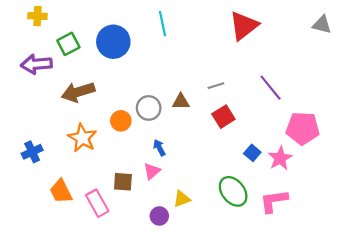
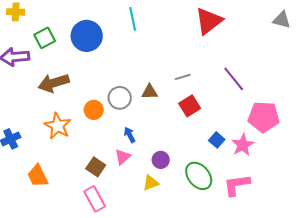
brown square: (123, 182) -> (96, 167), turned 30
pink rectangle: (97, 203) -> (95, 199), moved
purple circle: (159, 216) -> (161, 160), moved

